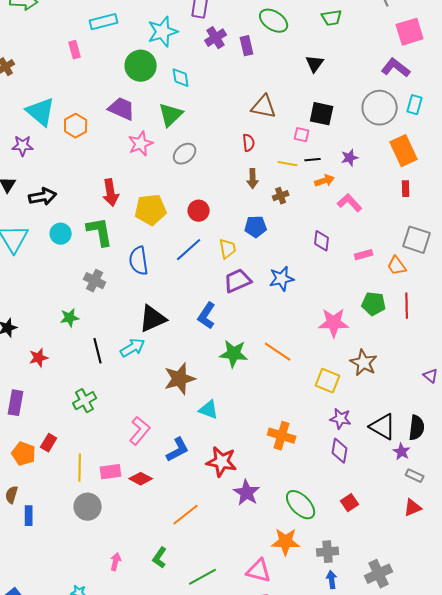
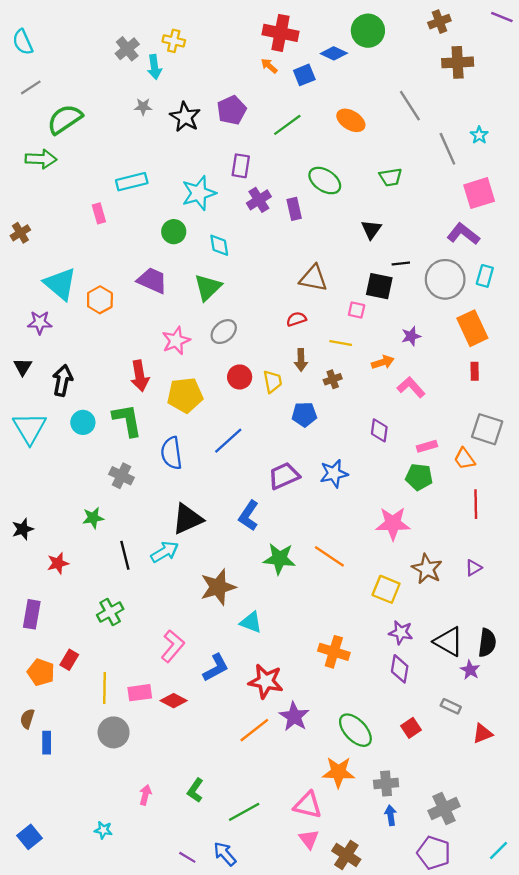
green circle: (141, 66) -> (174, 232), size x0.7
red semicircle: (249, 143) -> (296, 319), turned -102
pink star: (141, 144) -> (176, 341), moved
black line: (313, 160) -> (401, 263), moved
black arrow: (43, 197) -> (62, 380), turned -68
red circle: (199, 211) -> (240, 377), moved
yellow trapezoid: (228, 249) -> (273, 382), moved
green pentagon: (374, 304) -> (419, 477), moved
purple triangle: (431, 376) -> (474, 568), moved, turned 49
gray rectangle: (415, 476) -> (451, 706), moved
orange line: (186, 515) -> (254, 730), moved

